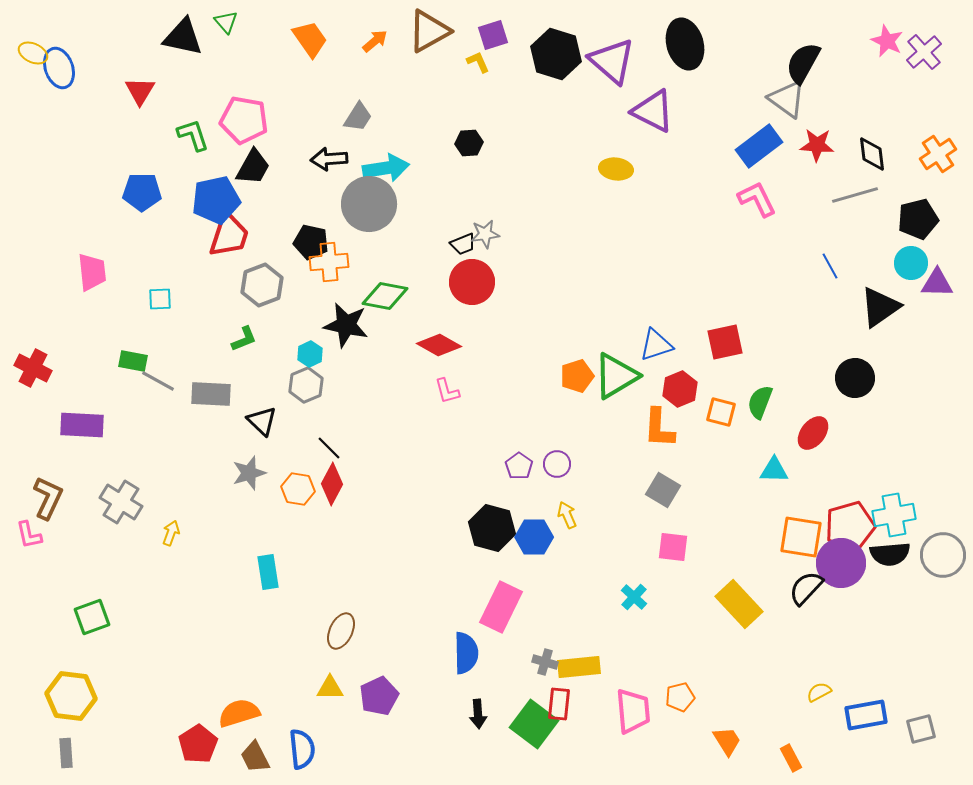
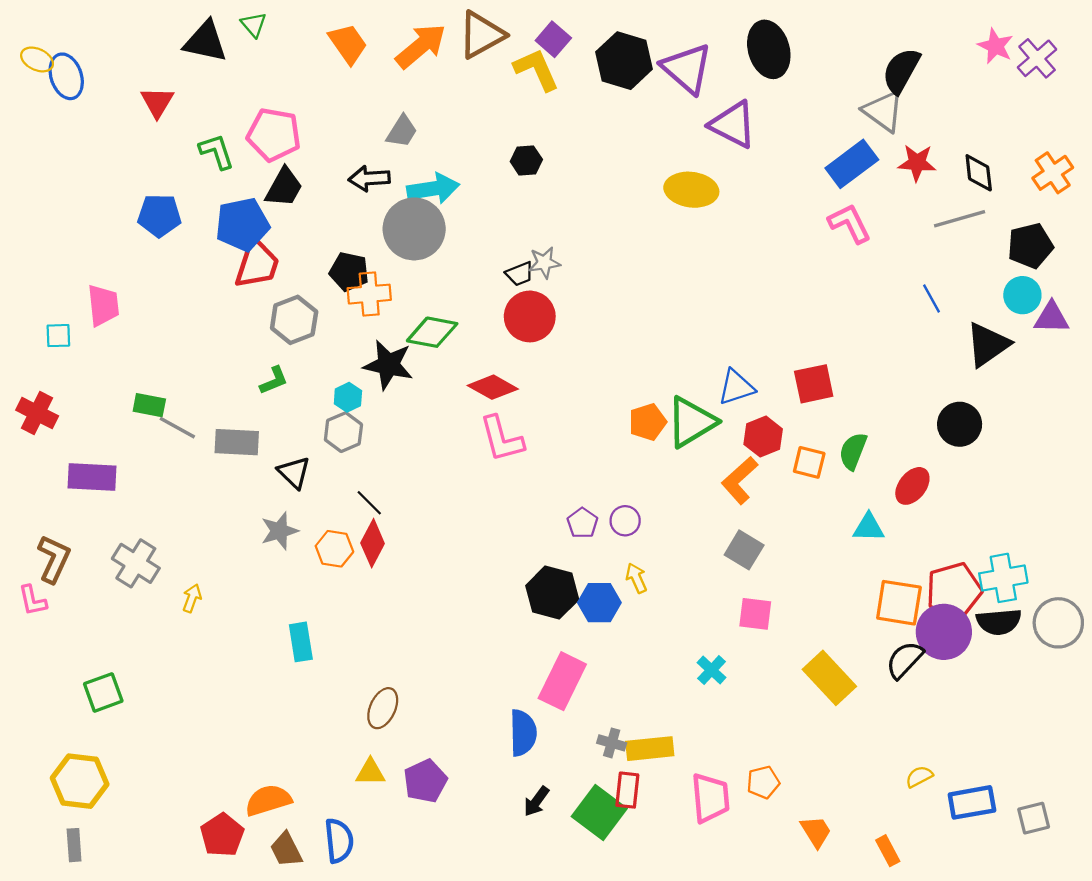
purple square: (493, 35) -> (553, 39), turned -32
orange arrow: (375, 41) -> (421, 46), size x1.8
yellow L-shape: (478, 62) -> (536, 70), size x1.8
yellow ellipse: (616, 169) -> (691, 190), size x1.4
cyan square: (160, 299) -> (58, 336), moved
pink L-shape: (447, 391) -> (502, 439), size x1.6
orange L-shape: (659, 428) -> (740, 480), turned 45
black arrow: (478, 714) -> (536, 801), turned 40

